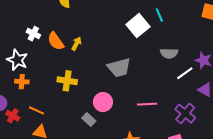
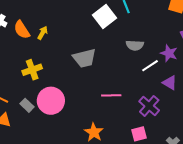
yellow cross: (67, 81) -> (32, 70), turned -30
pink circle: (103, 102) -> (51, 101), moved, size x1.4
gray rectangle: (89, 120) -> (27, 105), moved

